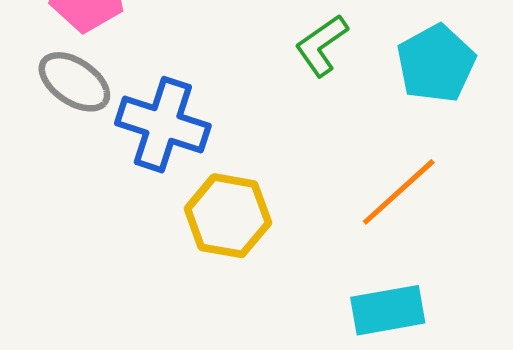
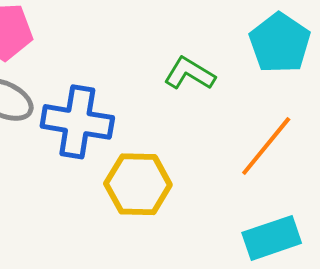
green L-shape: (322, 45) -> (190, 74), moved, turned 75

